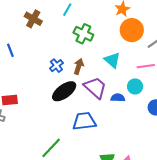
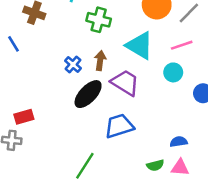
blue line: (10, 50) -> (14, 44), moved
cyan triangle: (112, 60) -> (140, 45), size x1.4
blue semicircle: (118, 98) -> (179, 142), moved

